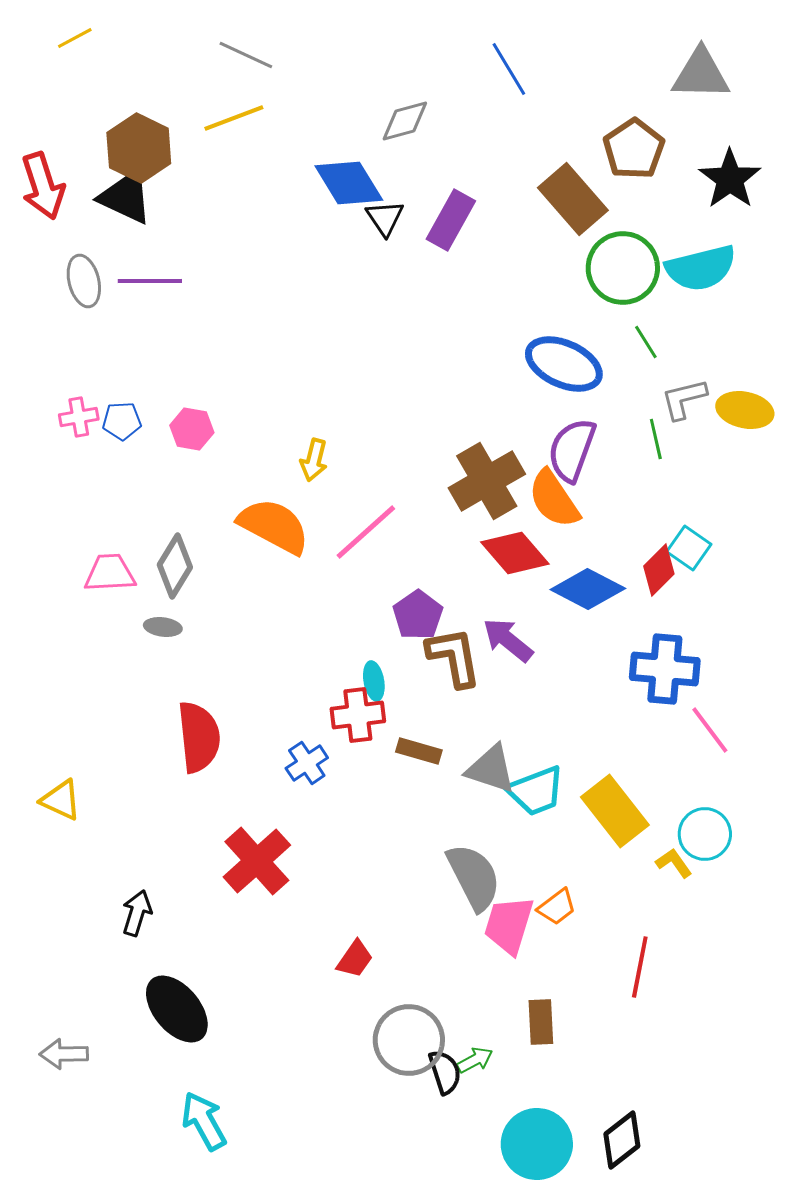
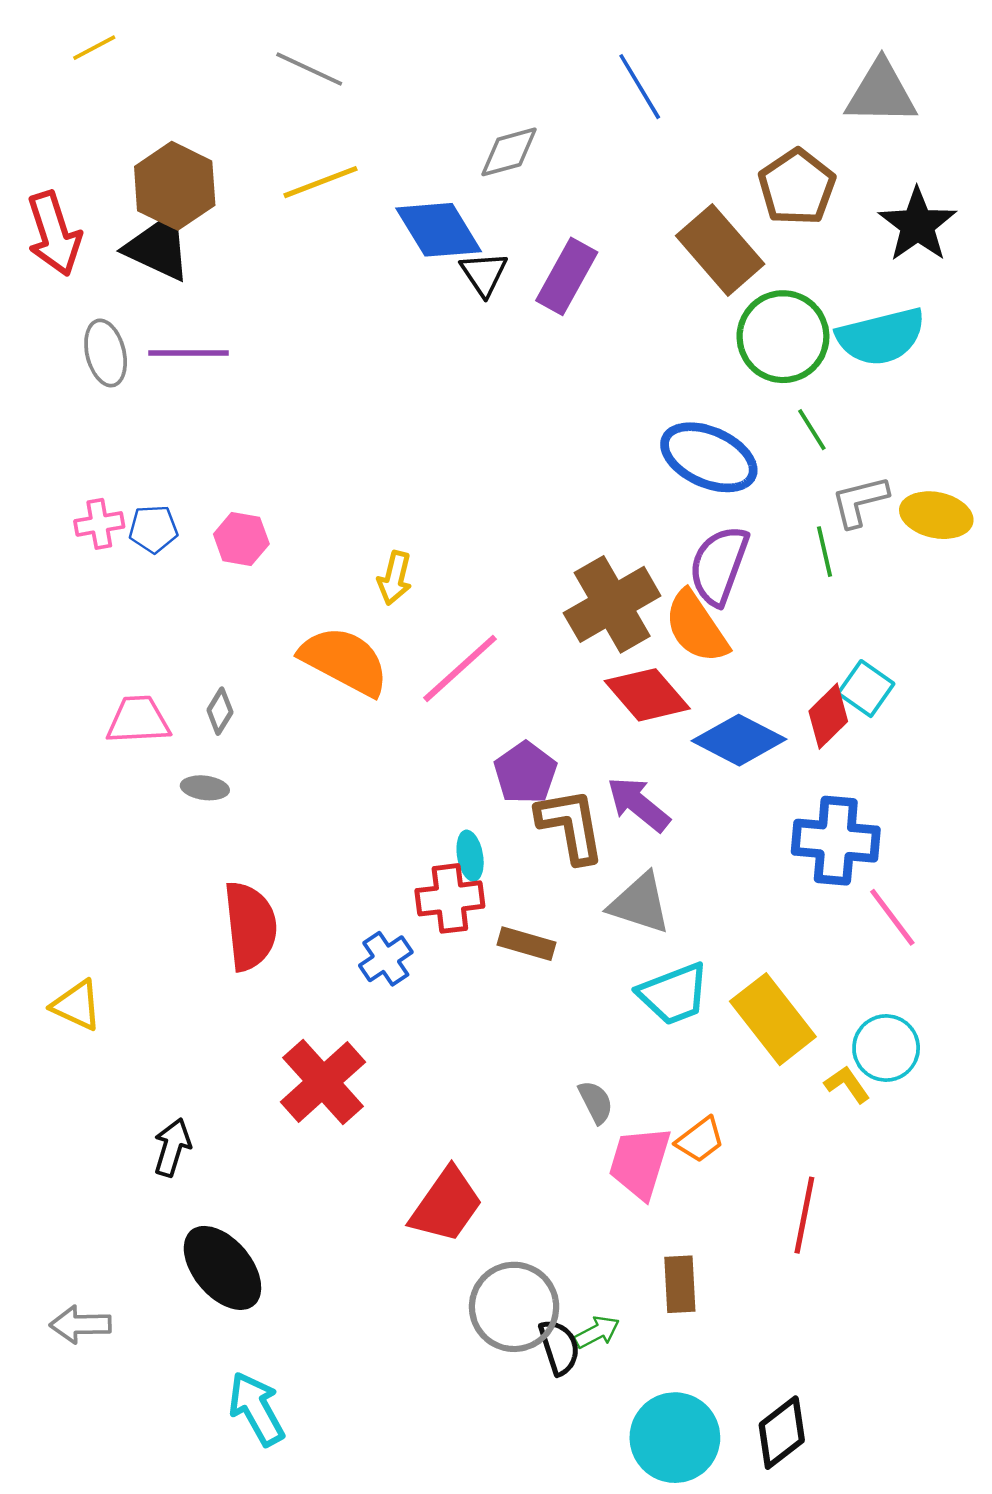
yellow line: (234, 118) -> (320, 182), moved
gray diamond: (175, 566) -> (220, 711), size x0.6
gray triangle: (491, 769) -> (640, 903), moved
gray semicircle: (474, 877) -> (596, 1102), size x0.5
red trapezoid: (355, 959) -> (446, 1205), size x1.6

